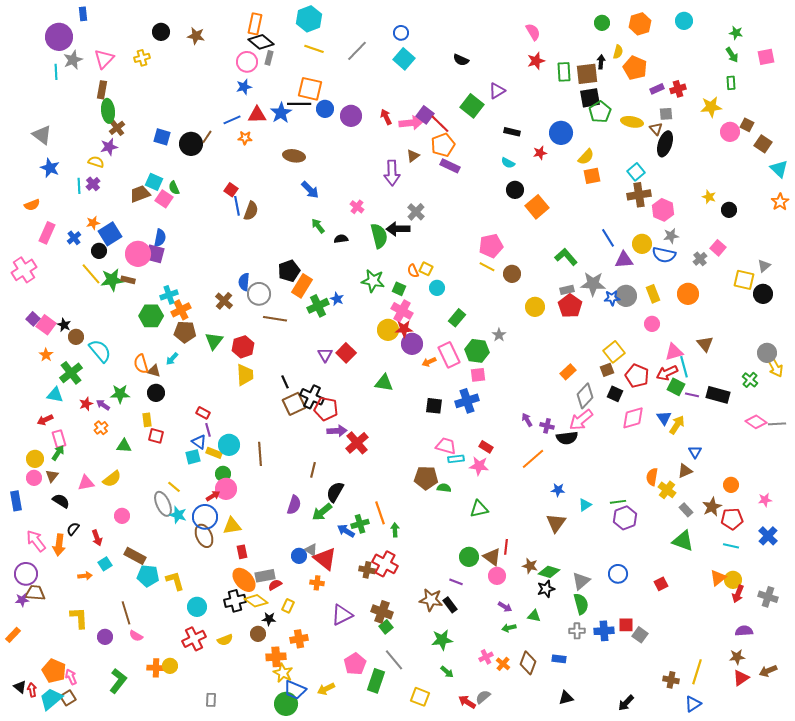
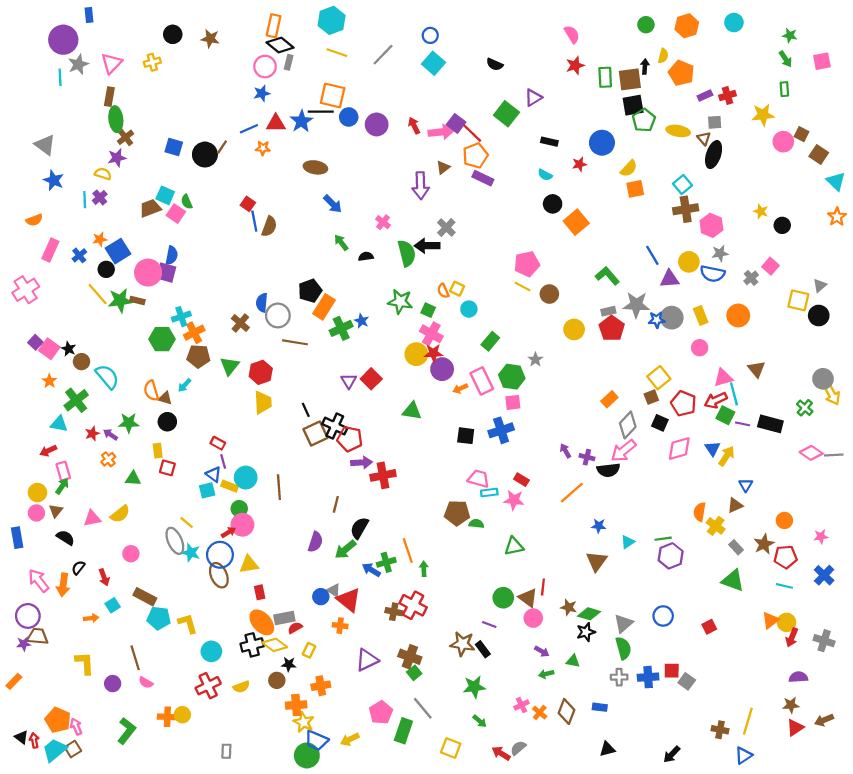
red cross: (357, 443) -> (383, 475), turned 30

